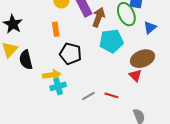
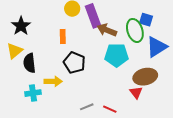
brown arrow: (99, 17) -> (107, 30), turned -96
blue triangle: (150, 28) -> (157, 47), size x1.6
cyan cross: (58, 86) -> (33, 93), moved

